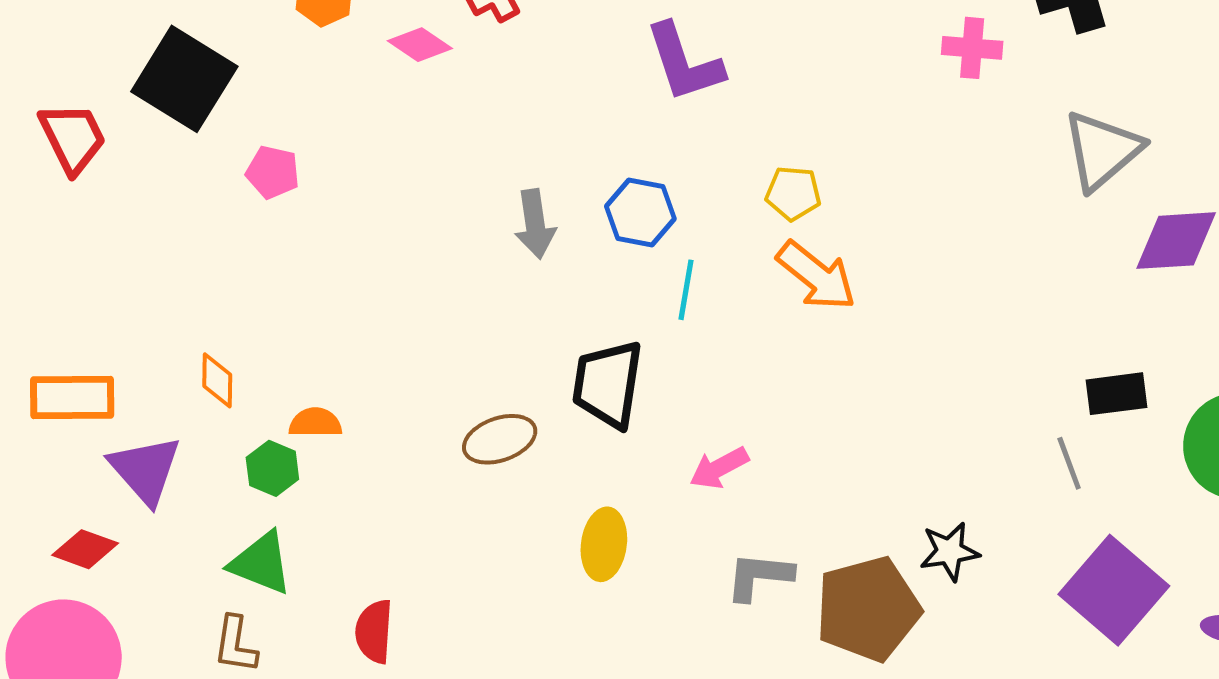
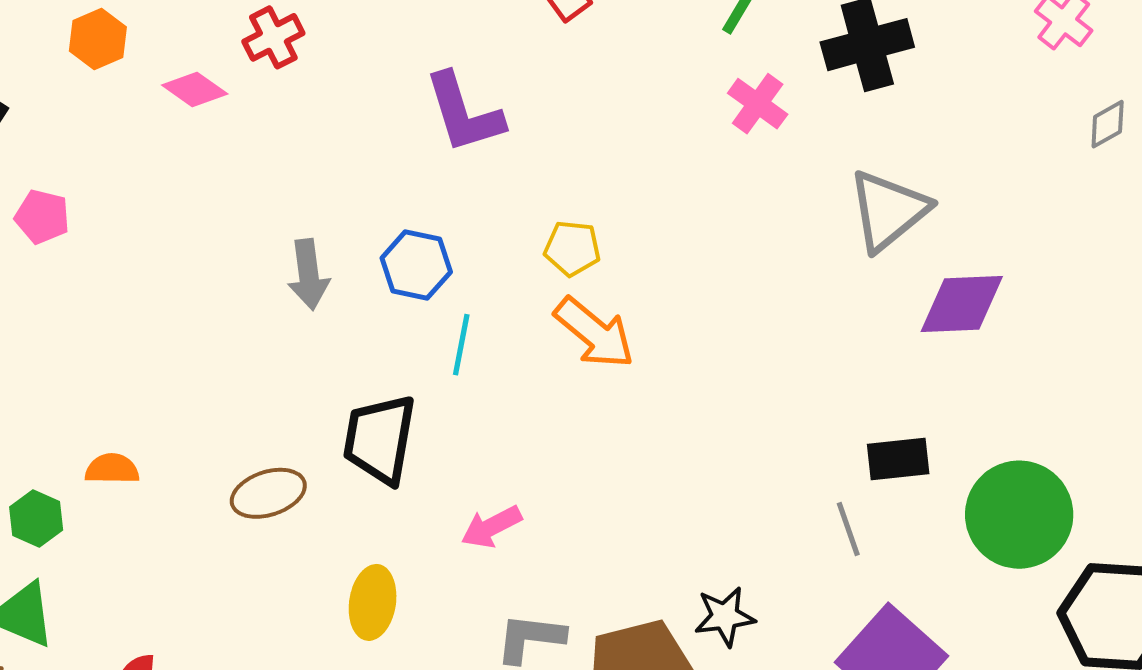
pink cross: (972, 48) -> (758, 104), turned 30
orange semicircle: (315, 423) -> (112, 469), moved

